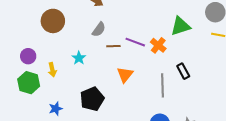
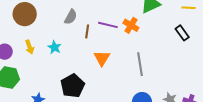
brown line: (113, 46) -> (87, 31), turned -72
yellow arrow: (52, 70) -> (30, 47), moved
black rectangle: (183, 71) -> (182, 33), moved

